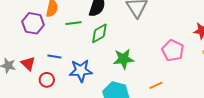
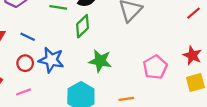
green diamond: (99, 33) -> (82, 26), turned -30
red circle: (47, 80) -> (25, 63), moved

